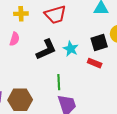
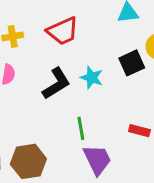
red rectangle: (95, 63) -> (139, 131), moved

